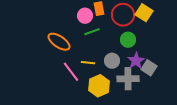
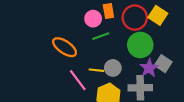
green circle: (128, 40) -> (140, 45), size x1.5
gray circle: (112, 61) -> (113, 68), moved
gray square: (149, 68) -> (163, 64), moved

